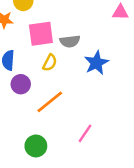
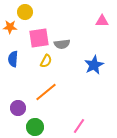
blue star: (96, 63) -> (94, 65), moved
purple circle: (21, 84) -> (18, 108), moved
pink line: (85, 133) -> (79, 126), moved

